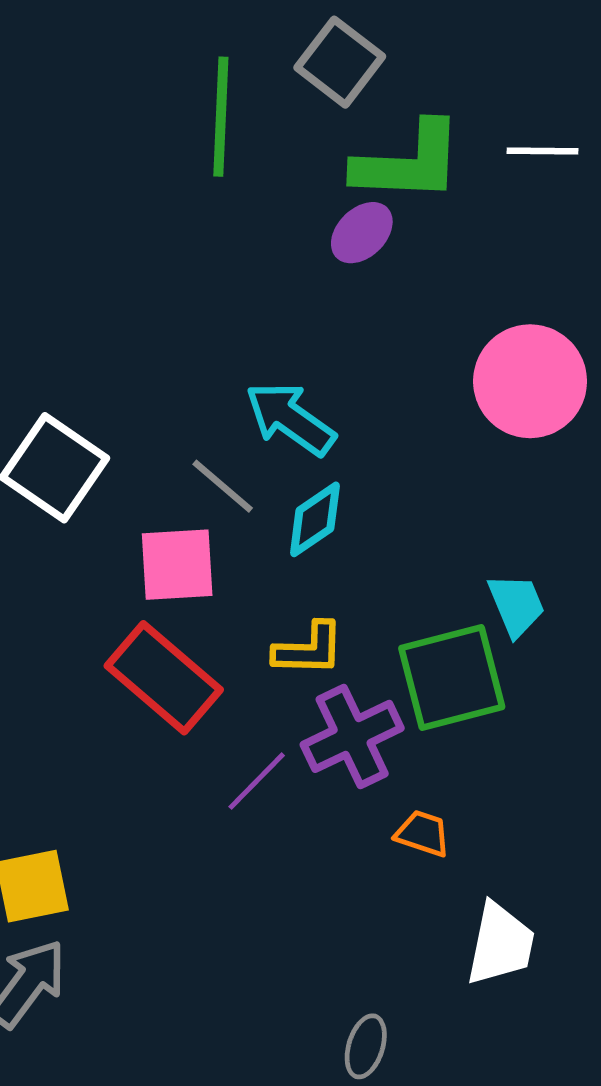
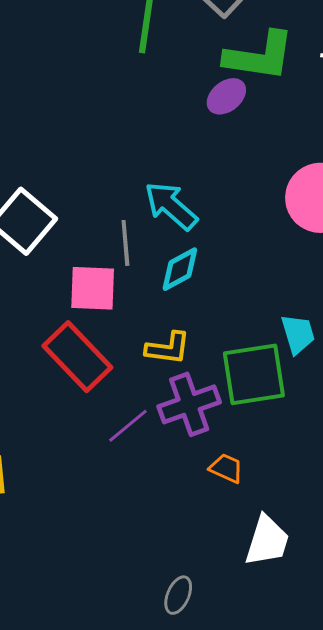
gray line: (223, 486) -> (125, 243), turned 39

